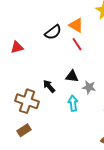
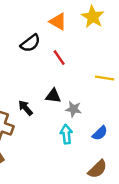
orange triangle: (76, 25) -> (58, 22), moved
cyan arrow: (73, 103) -> (66, 134), moved

